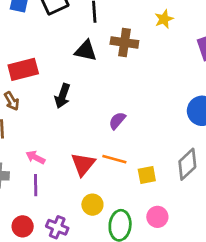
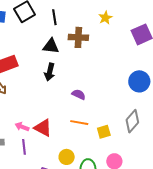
black arrow: (62, 96) -> (50, 72), moved
purple semicircle: (117, 121) -> (79, 94), turned 80
red triangle: (83, 164) -> (43, 128), moved, turned -36

